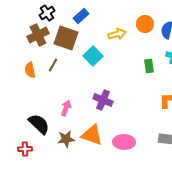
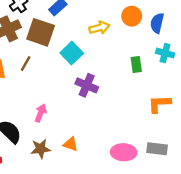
purple cross: (103, 100) -> (87, 85), moved
orange triangle: (92, 135) -> (71, 144), size x0.6
pink ellipse: (124, 142) -> (124, 152), moved

